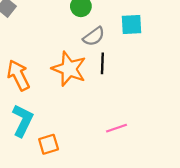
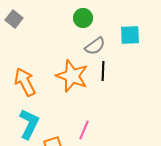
pink line: (116, 128) -> (84, 130), moved, turned -48

